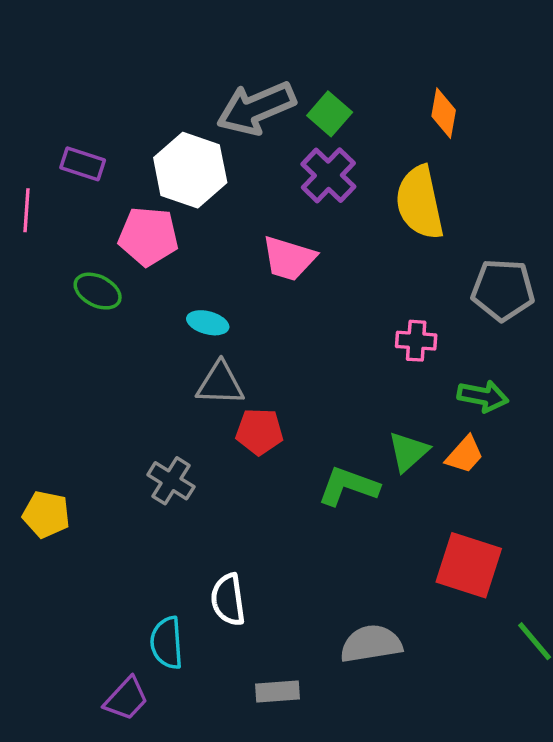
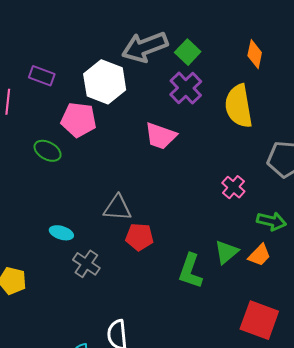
cyan ellipse: (208, 323) -> (61, 233), moved
pink cross: (416, 341) -> (233, 187), turned 35
green L-shape: (348, 486) -> (190, 271), turned -93

